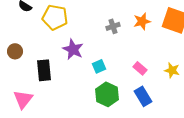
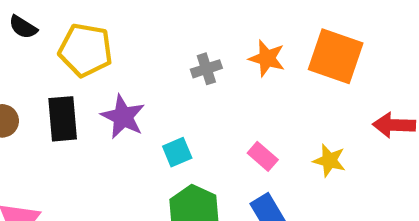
orange star: (142, 21) -> (267, 58), turned 30
black rectangle: (44, 70) -> (63, 119), moved

